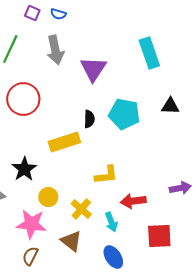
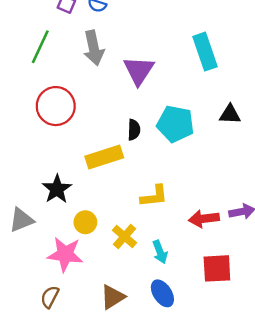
red arrow: (133, 201) -> (204, 219), moved
brown triangle: (71, 241) -> (113, 297), moved, turned 50
brown semicircle: (30, 256) -> (50, 297), moved

